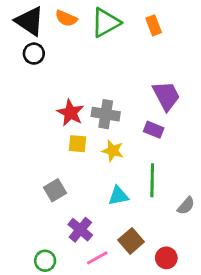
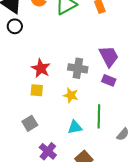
gray cross: (106, 114) -> (78, 68), moved
purple rectangle: (154, 130) -> (109, 80), moved
yellow square: (78, 144) -> (37, 90), moved

